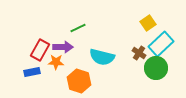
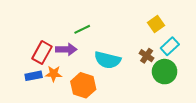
cyan rectangle: (161, 44) -> (170, 46), size x0.7
orange star: (56, 62) -> (54, 74), moved

